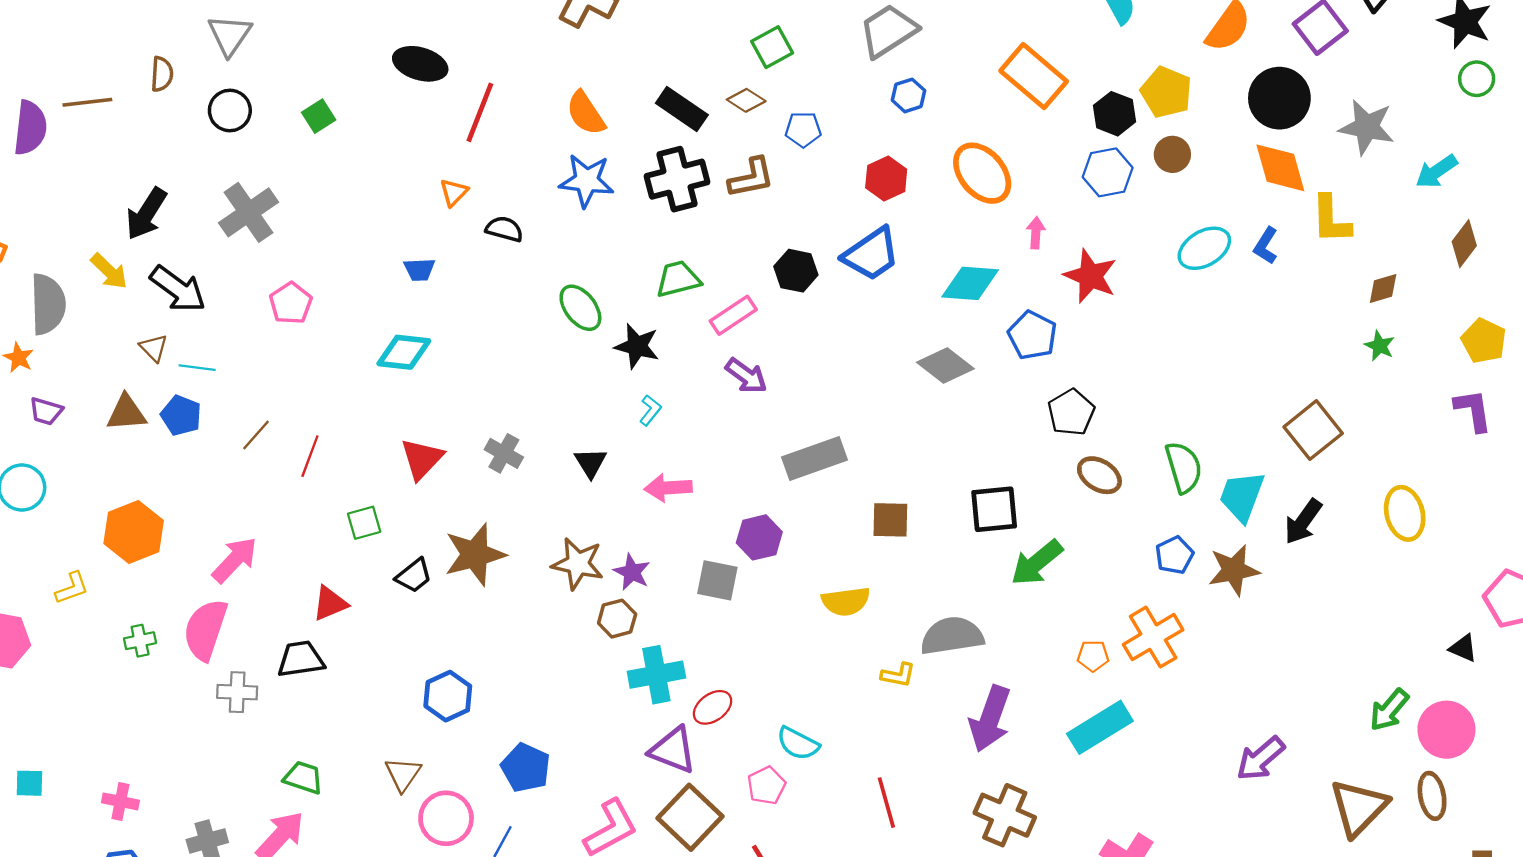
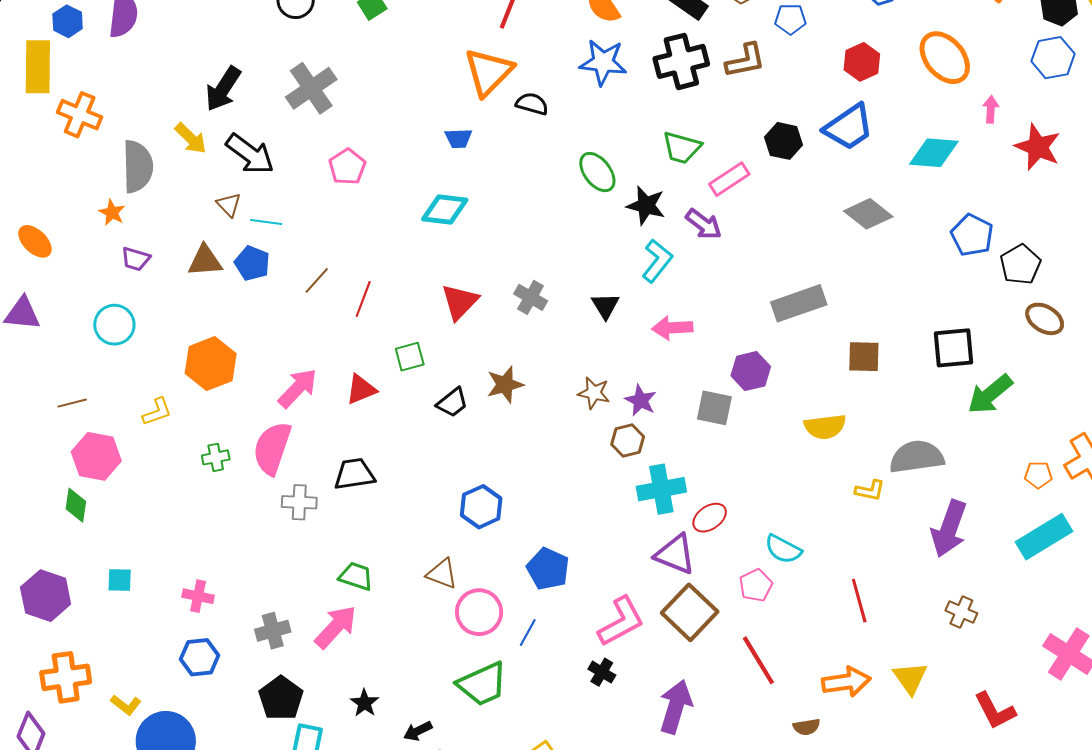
orange triangle: (454, 192) -> (489, 72), size x2.0
green trapezoid: (678, 279) -> (682, 148), turned -150
blue pentagon: (1032, 335) -> (972, 235), moved
gray diamond: (945, 366) -> (868, 214), moved
purple arrow: (746, 376) -> (704, 224), moved
cyan L-shape: (650, 410) -> (657, 261), size x1.6
brown star: (475, 554) -> (505, 385), size x0.7
brown star: (578, 564) -> (594, 393), size x0.7
red triangle: (330, 603) -> (361, 389), moved
brown triangle: (403, 774) -> (442, 574), turned -44
brown cross: (1005, 815) -> (961, 612), size x0.6

